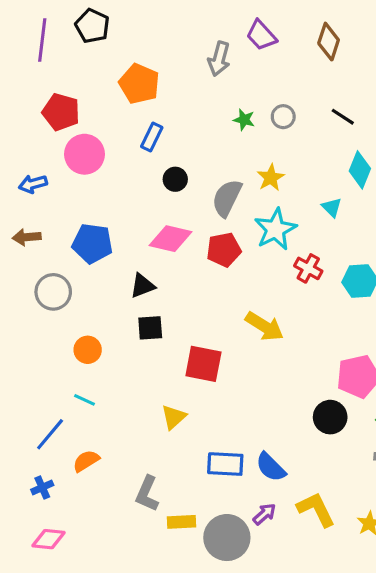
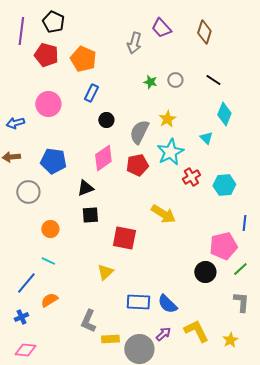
red pentagon: (61, 112) -> (46, 55), moved
pink diamond: (171, 239) -> (103, 158), turned -48
red cross: (308, 268) -> (191, 177), turned 30

